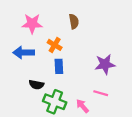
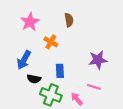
pink star: (32, 24) -> (30, 22), turned -30
blue arrow: (24, 52) -> (24, 60), moved, turned -60
blue rectangle: (59, 66) -> (60, 71), moved

